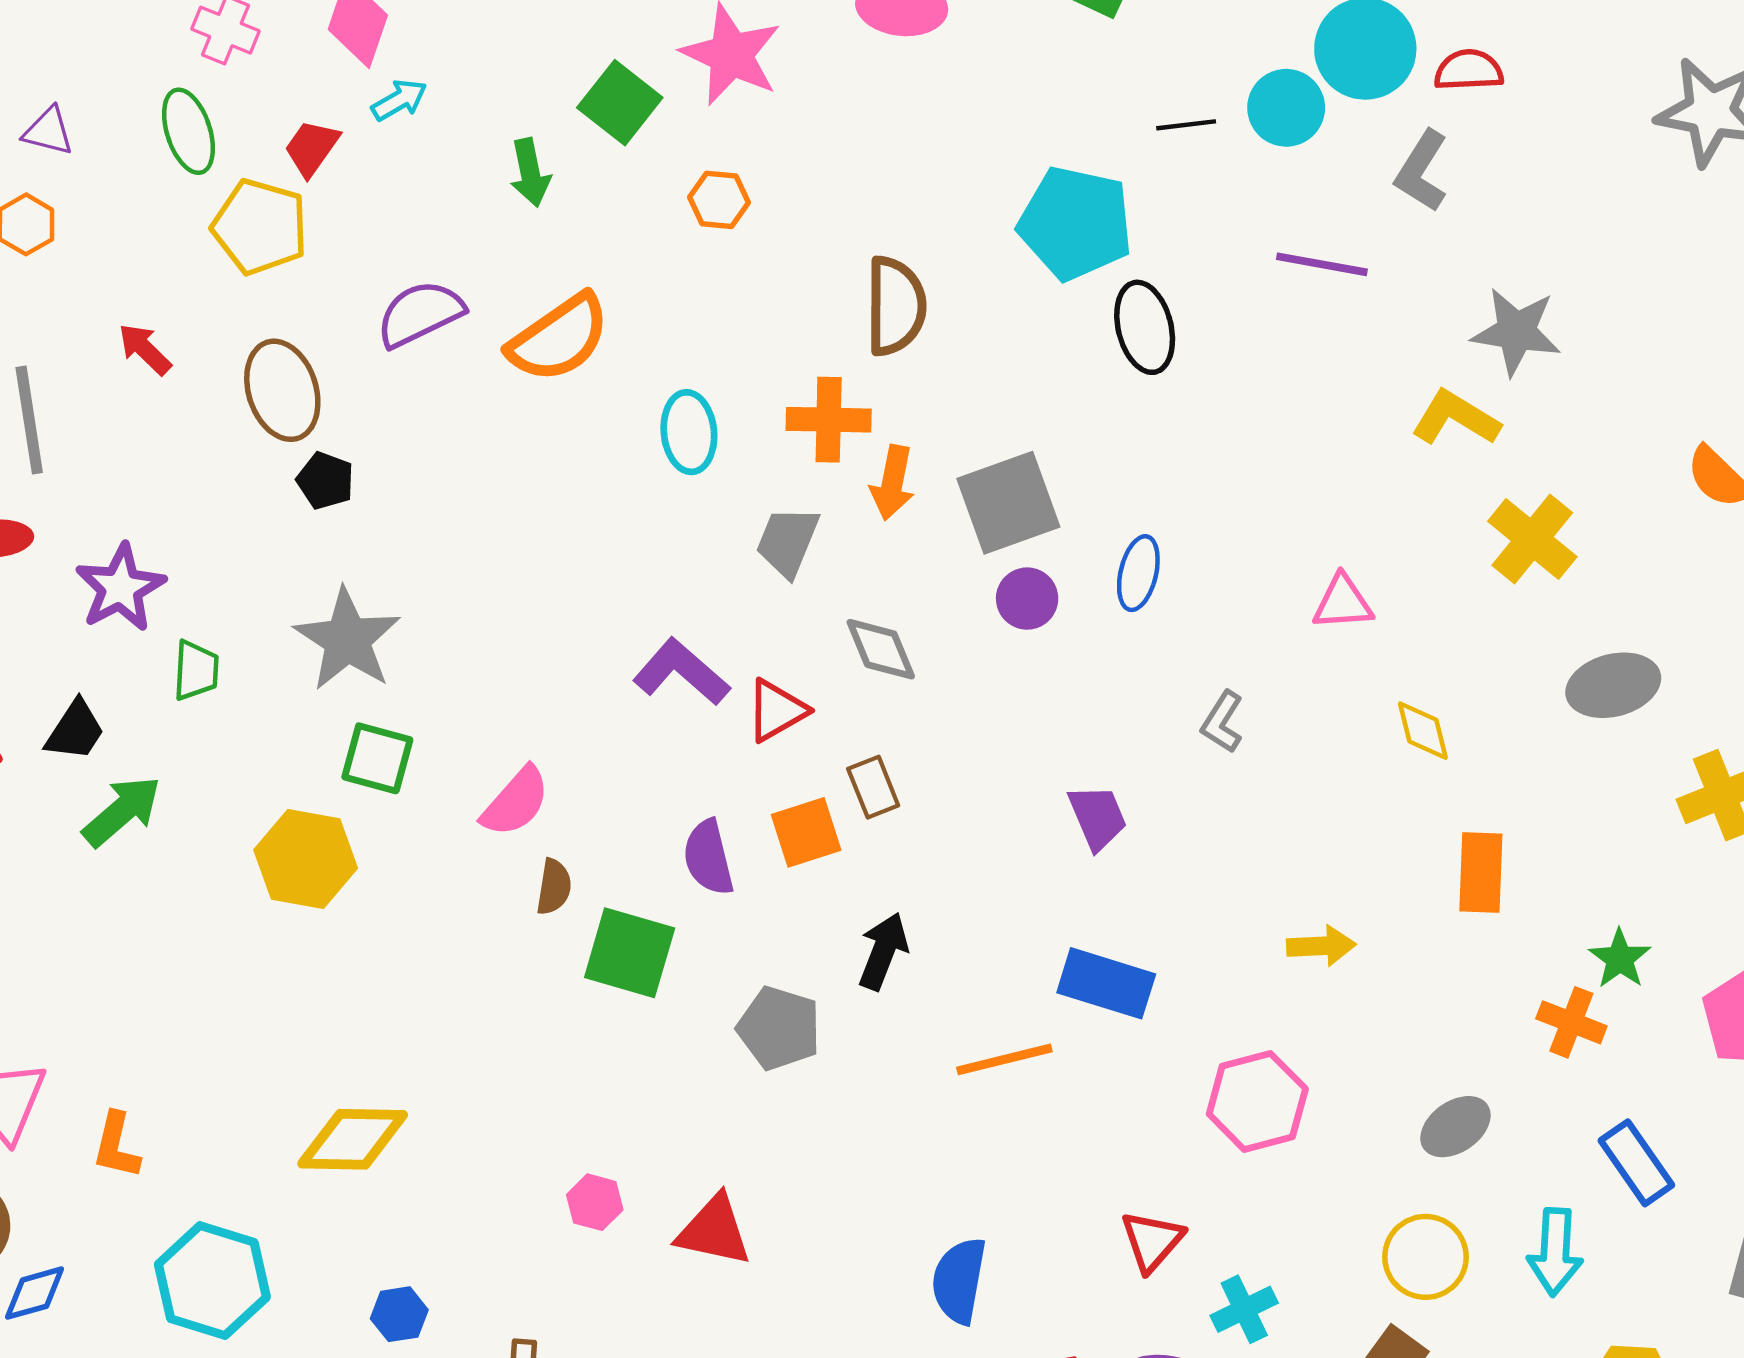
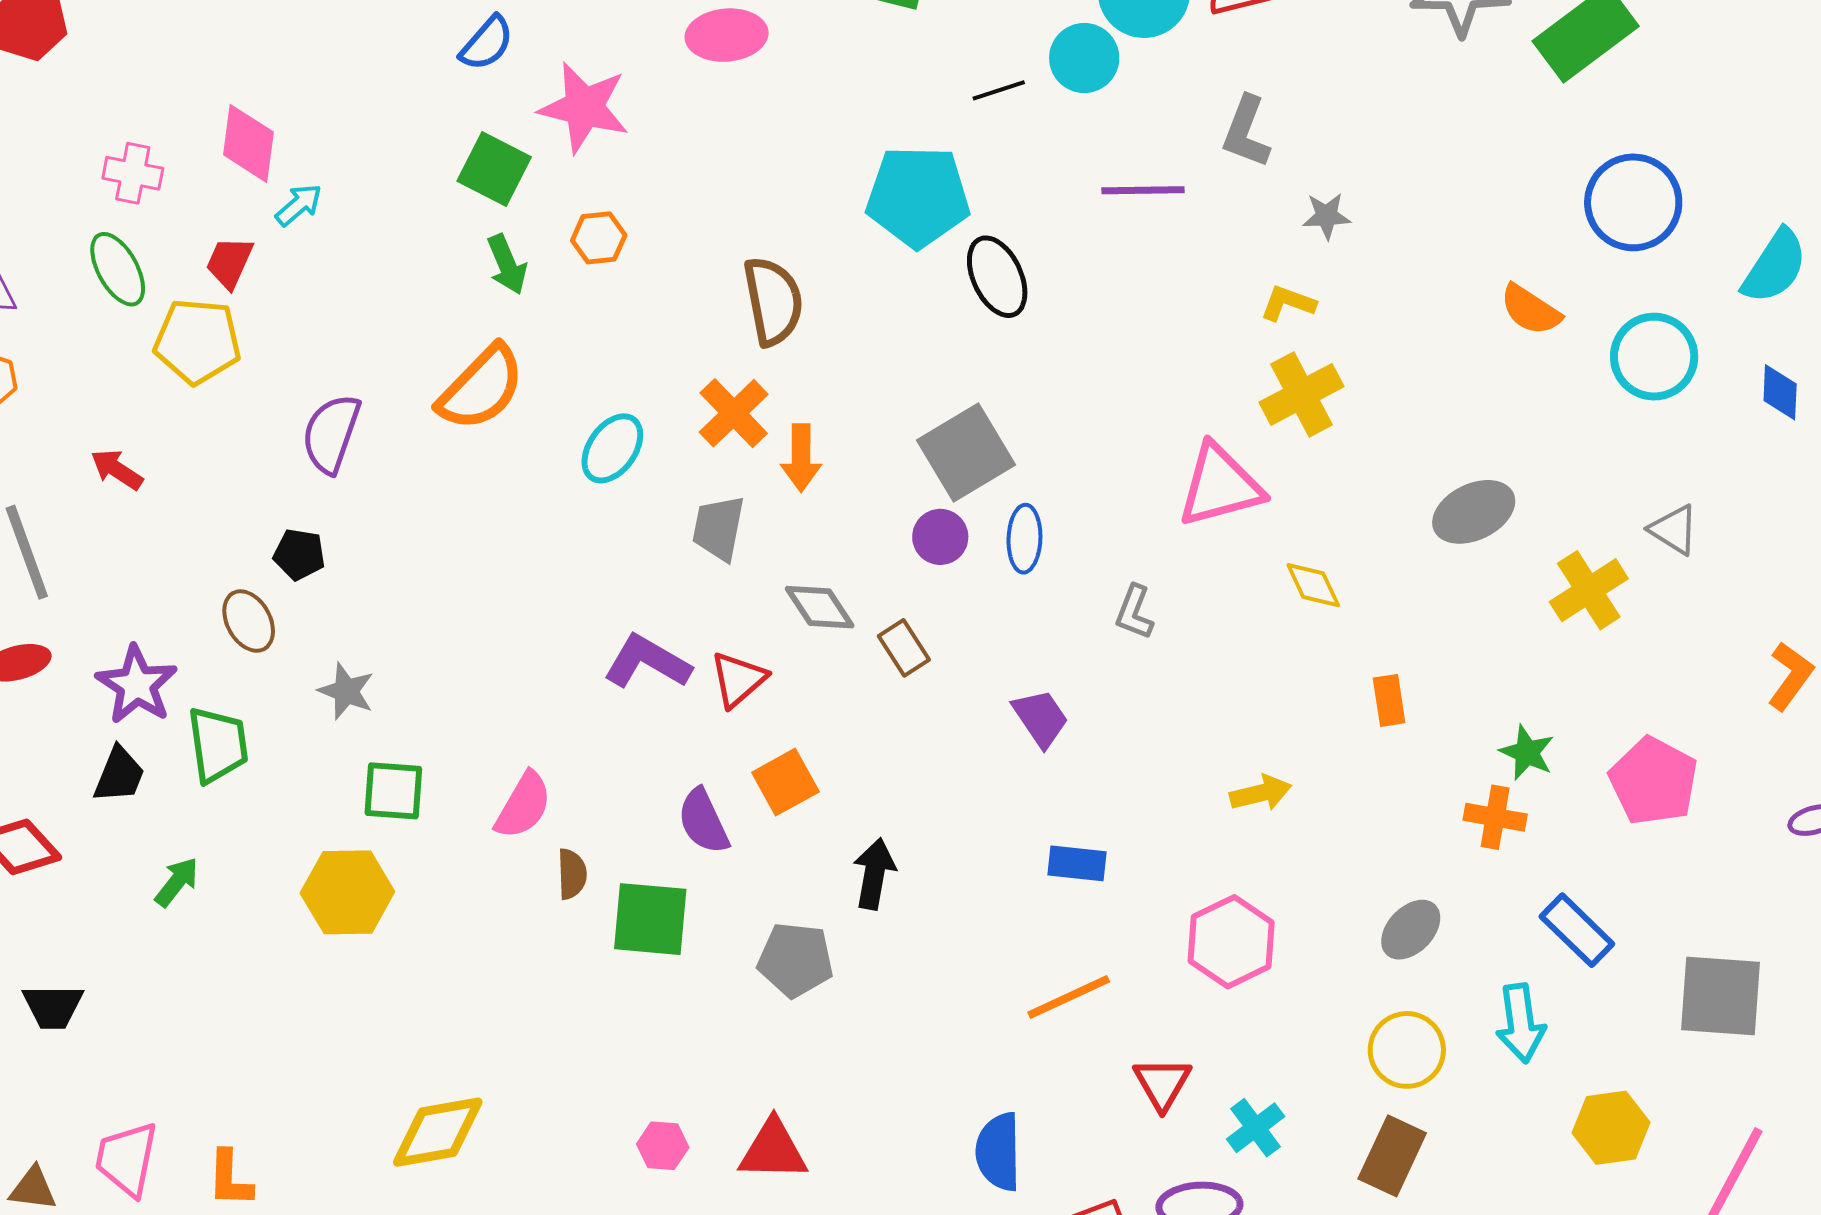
gray L-shape: (1422, 171) -> (1246, 132), moved
green arrow: (530, 173) -> (507, 264), moved
purple semicircle: (420, 314) -> (331, 434), moved, turned -34
gray star: (1516, 332) -> (1327, 216), size x0.6
brown ellipse: (282, 390) -> (249, 621), moved, size x0.7
yellow L-shape: (1456, 418) -> (1288, 303), size x0.7
orange cross: (829, 420) -> (734, 413), turned -34
cyan ellipse: (689, 432) -> (612, 448), turned 52
gray square: (1008, 503) -> (966, 453), moved
yellow cross: (1532, 539) -> (1302, 394), moved, turned 34
blue ellipse: (1138, 573) -> (1024, 539), moved
pink triangle: (1343, 603) -> (1220, 486), size x1.6
gray star: (347, 640) -> (346, 691), size x0.6
green trapezoid: (196, 670) -> (218, 745), size x1.4
black trapezoid: (75, 730) -> (119, 775), moved
brown rectangle: (873, 787) -> (904, 648), moved
green arrow: (122, 811) -> (177, 882), size x0.7
orange rectangle: (1481, 872) -> (1389, 700), size x0.7
blue rectangle: (1106, 983) -> (1077, 863), size x0.7
orange line: (1004, 1059) -> (1069, 997), moved

